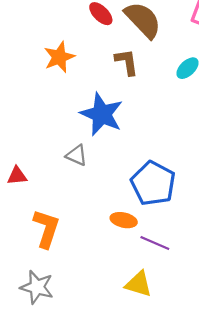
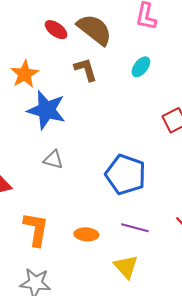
blue star: (102, 114) -> (46, 110), moved
orange ellipse: (124, 220) -> (86, 234), moved
yellow triangle: (139, 284) -> (126, 267), turned 40

